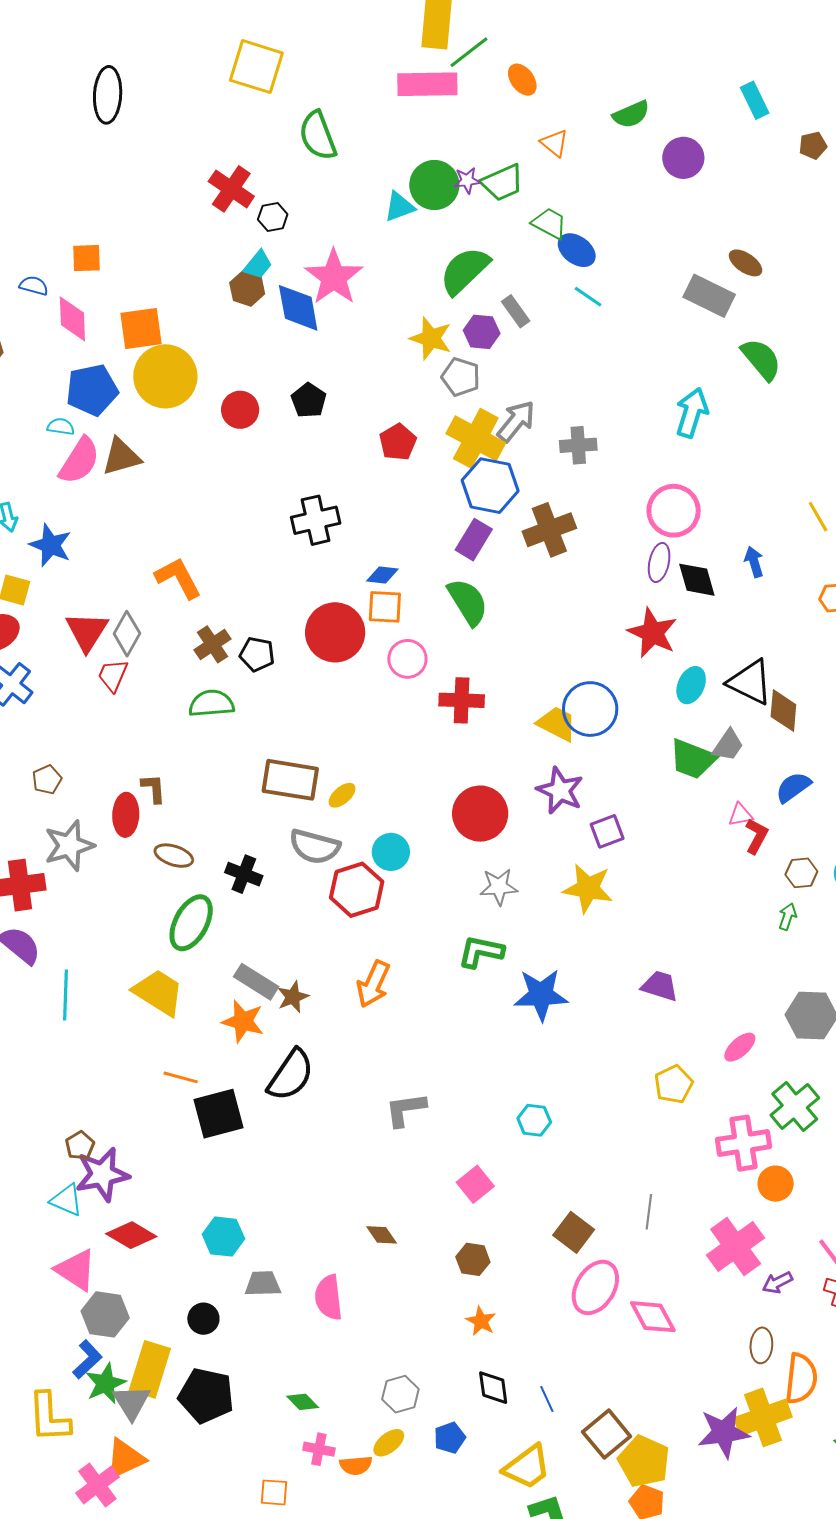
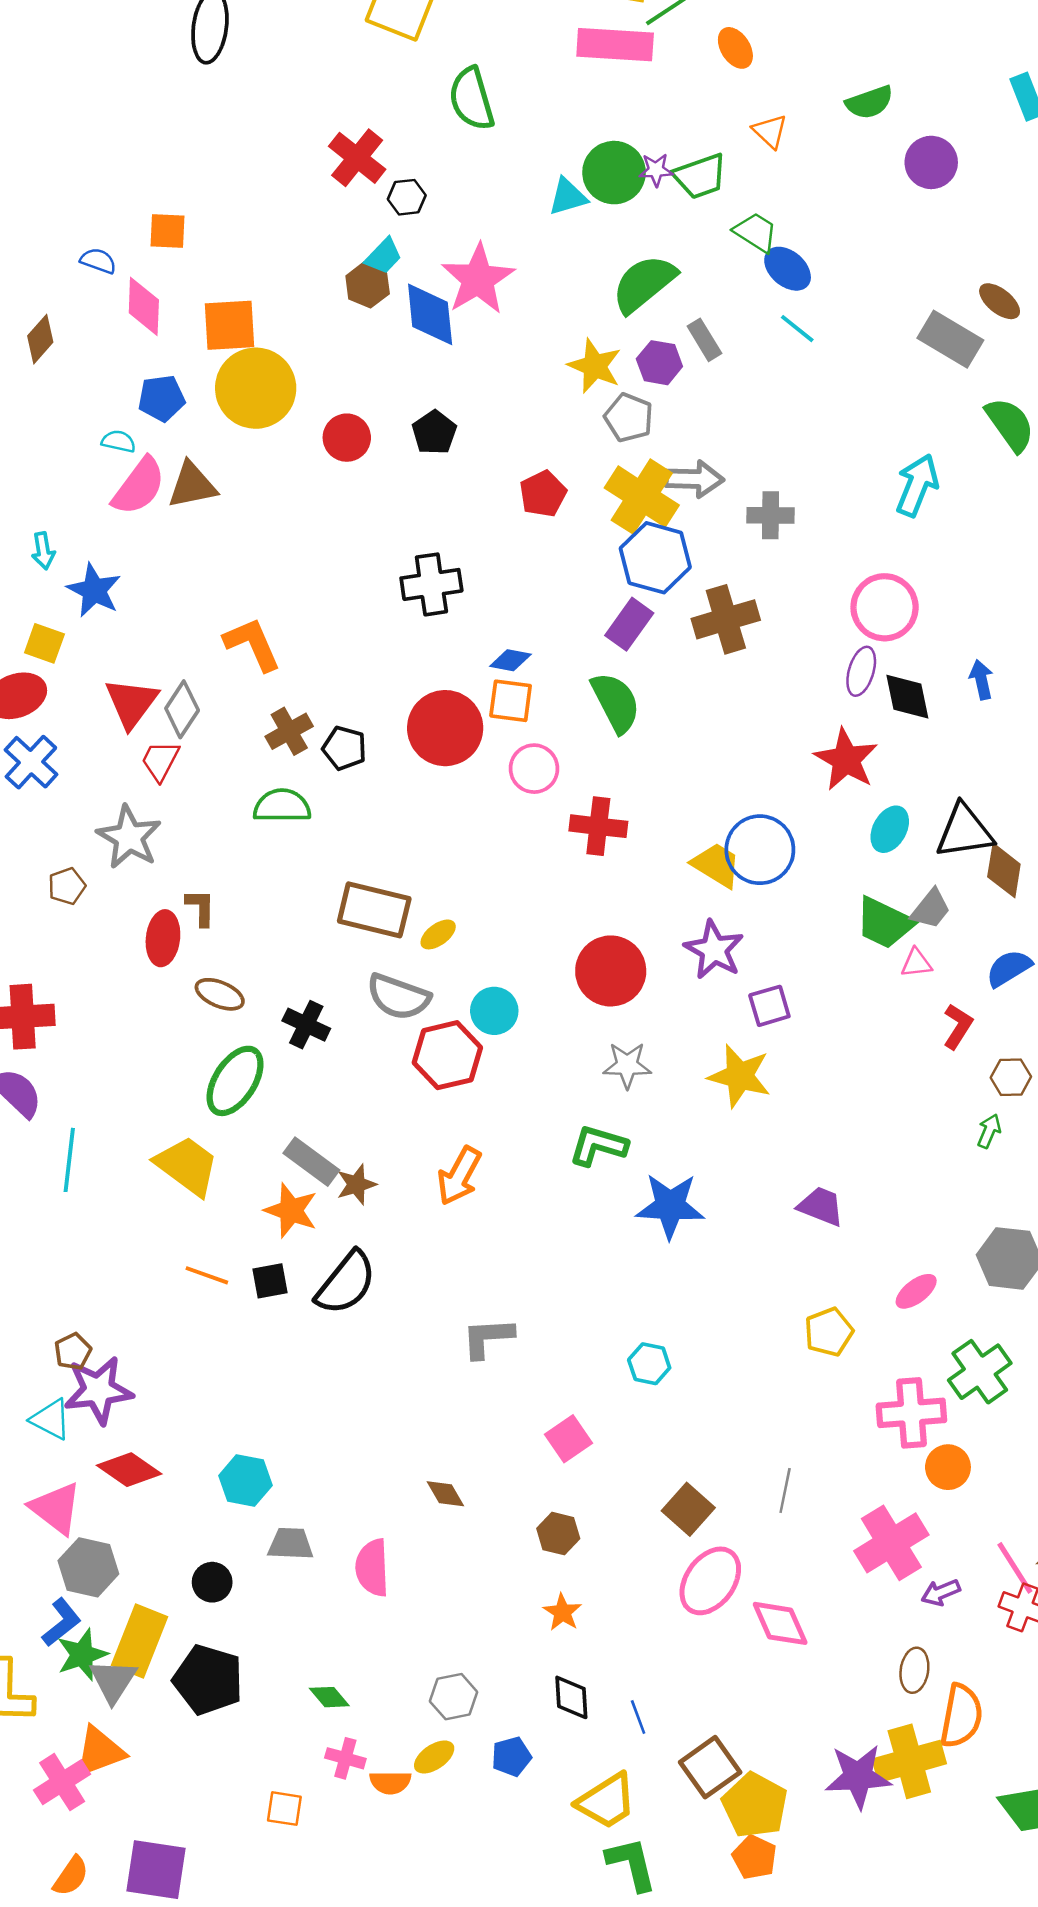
blue pentagon: (92, 390) -> (162, 398), size x0.7
gray arrow: (516, 421) -> (694, 479), turned 48
black triangle: (750, 682) -> (964, 831), turned -39
pink triangle: (740, 815) -> (916, 963), moved
gray star: (69, 846) -> (129, 837), moved, turned -30
black square: (218, 1114) -> (270, 1281), moved, size x0.6

